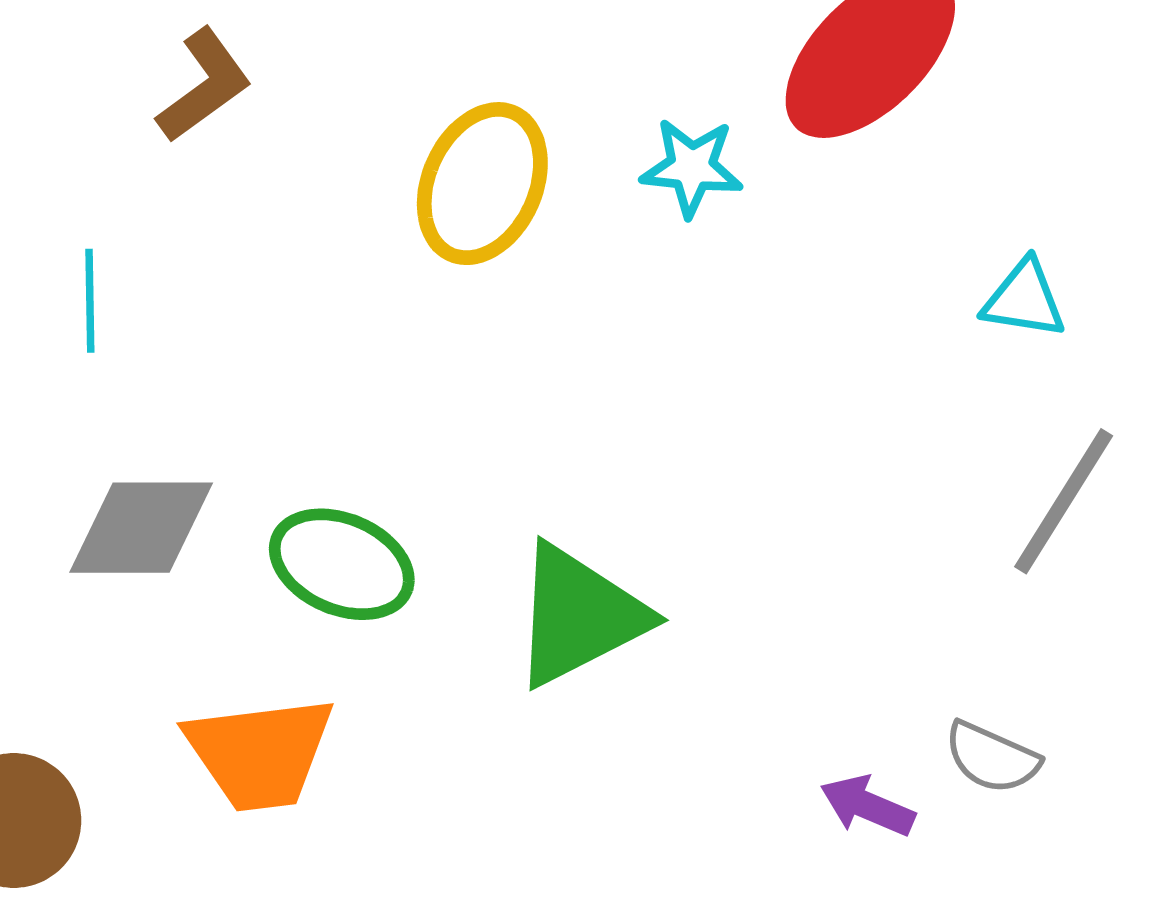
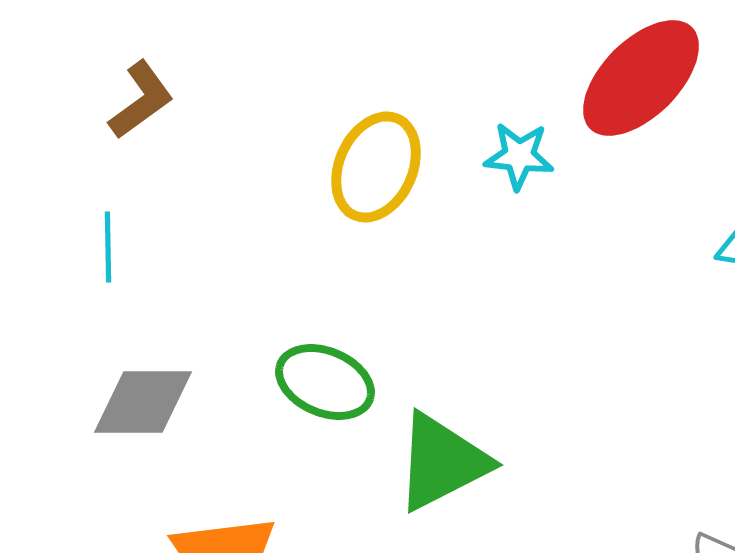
brown L-shape: (204, 85) -> (141, 100), moved
green ellipse: (342, 564) -> (325, 382), moved

